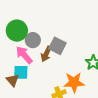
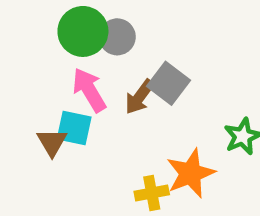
gray circle: (33, 40) -> (117, 37), moved
orange star: (74, 82) -> (191, 173), turned -30

